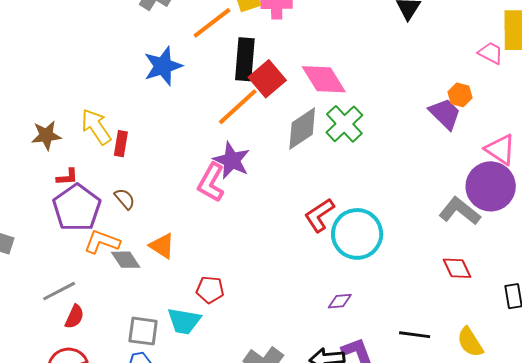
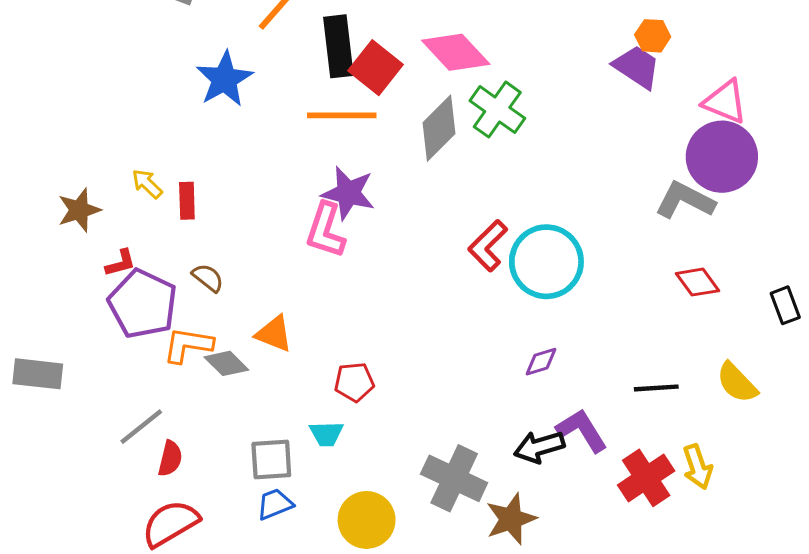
orange line: (238, 107) -> (342, 115), turned 54
yellow arrow: (96, 127) -> (147, 184), size x0.6
cyan trapezoid: (184, 321) -> (326, 434), size x0.7

